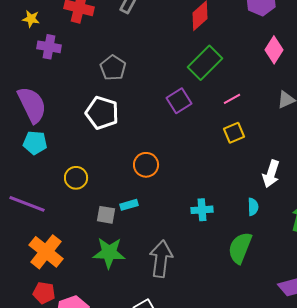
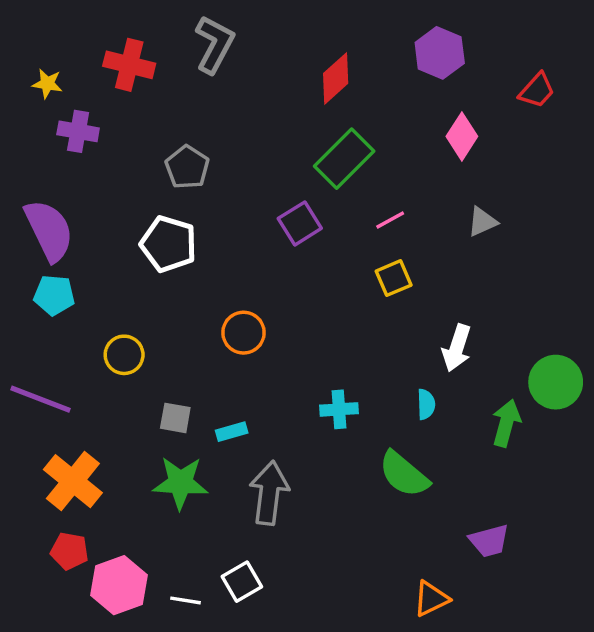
cyan rectangle: (129, 205) -> (232, 432), moved
green semicircle: (240, 248) -> (404, 474), turned -72

